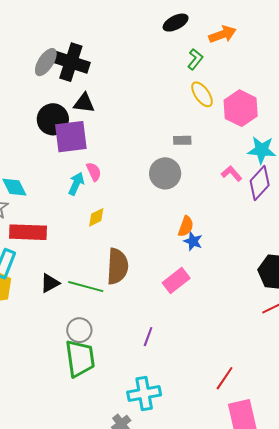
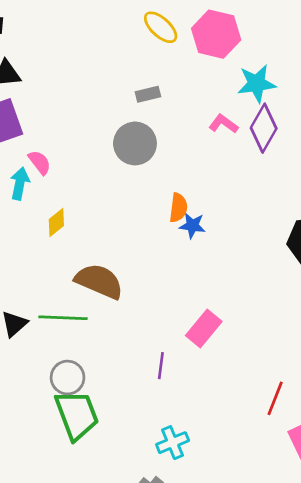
brown semicircle: (117, 266) -> (99, 281), turned -57
pink rectangle: (176, 281) -> (204, 329), moved
cyan cross: (144, 393) -> (173, 443), size x0.7

